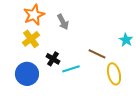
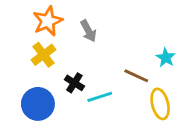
cyan star: (126, 40) -> (166, 58), moved

